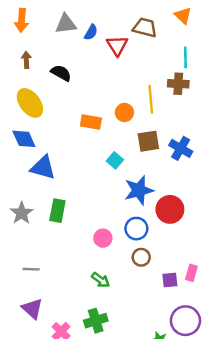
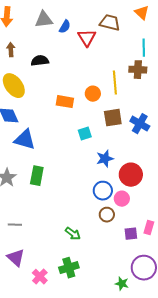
black semicircle: (61, 73) -> (40, 61), turned -36
cyan square: (115, 160) -> (85, 134), turned 32
blue star: (139, 190) -> (105, 159), size x0.7
pink circle: (103, 238) -> (122, 199), moved

